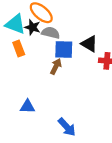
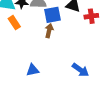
blue arrow: (67, 127) -> (80, 70), moved

